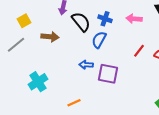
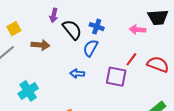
pink arrow: (134, 19) -> (138, 30), moved
purple square: (108, 74) -> (116, 77), moved

